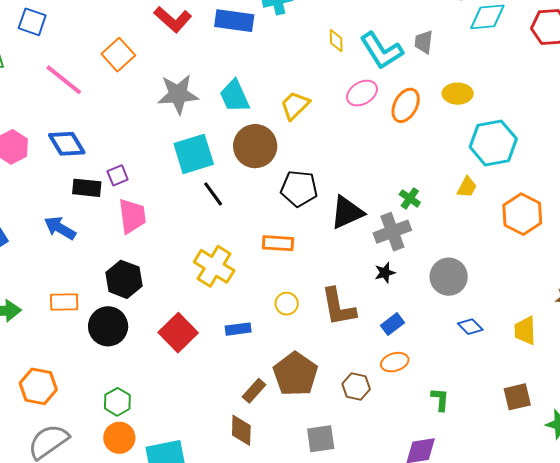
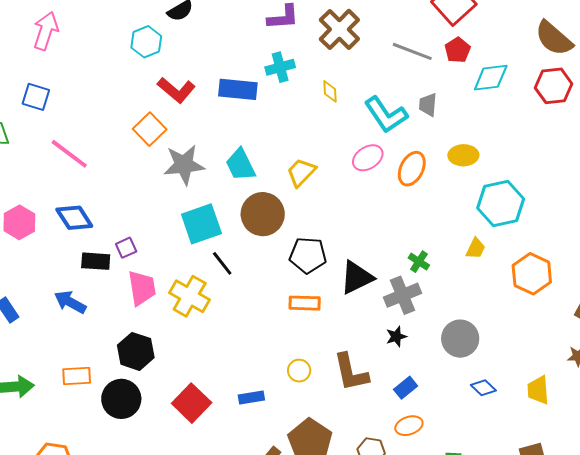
yellow diamond: (336, 41) -> (330, 91), moved
orange square: (118, 55) -> (150, 129), moved
orange rectangle: (278, 243) -> (305, 303), moved
yellow cross: (214, 266) -> (190, 296), moved

